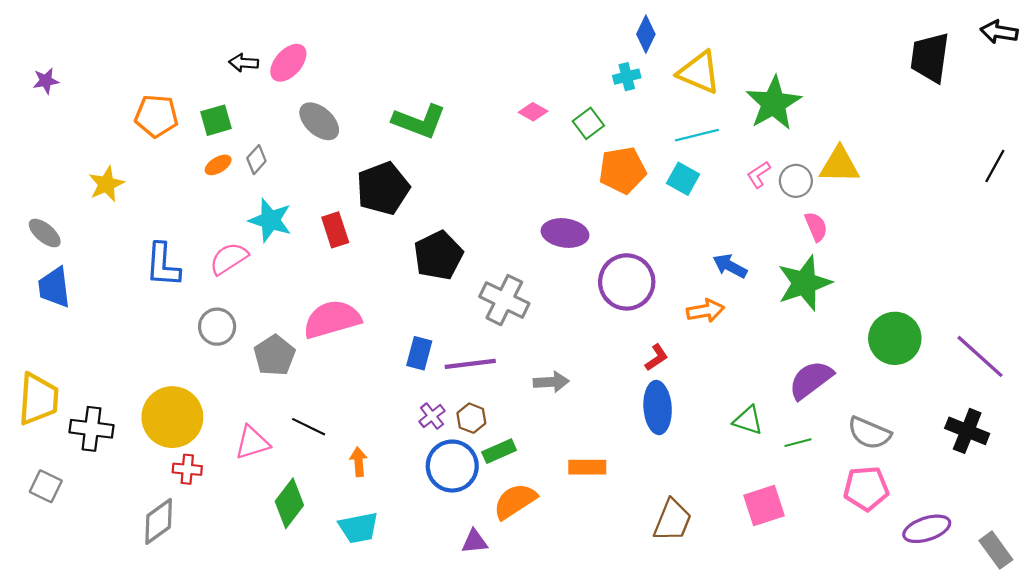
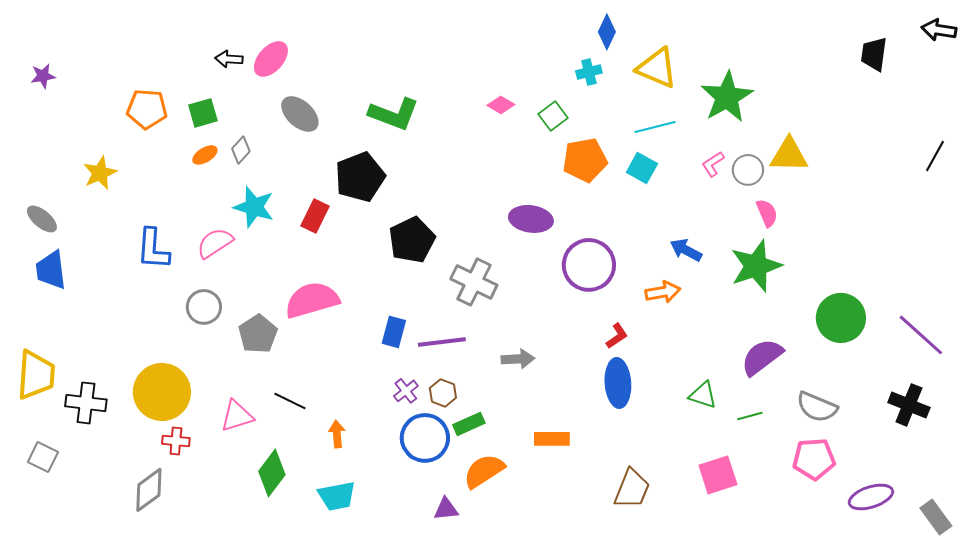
black trapezoid: (930, 57) -> (874, 54), size x0.7
red rectangle: (335, 230) -> (315, 216), turned 44

